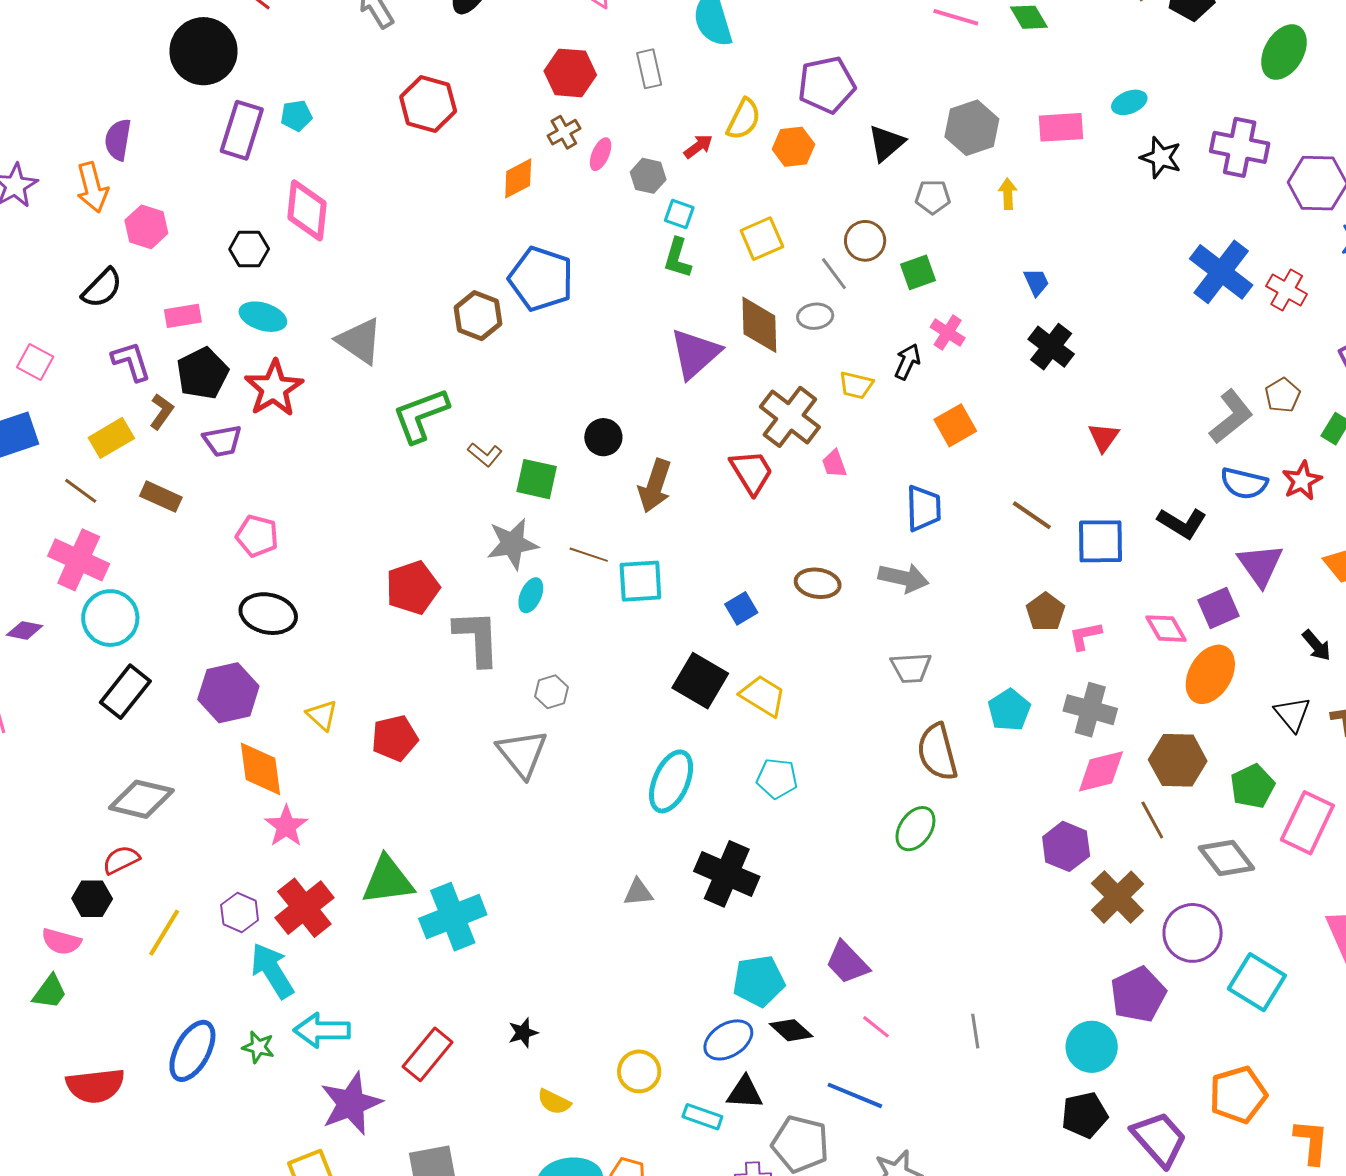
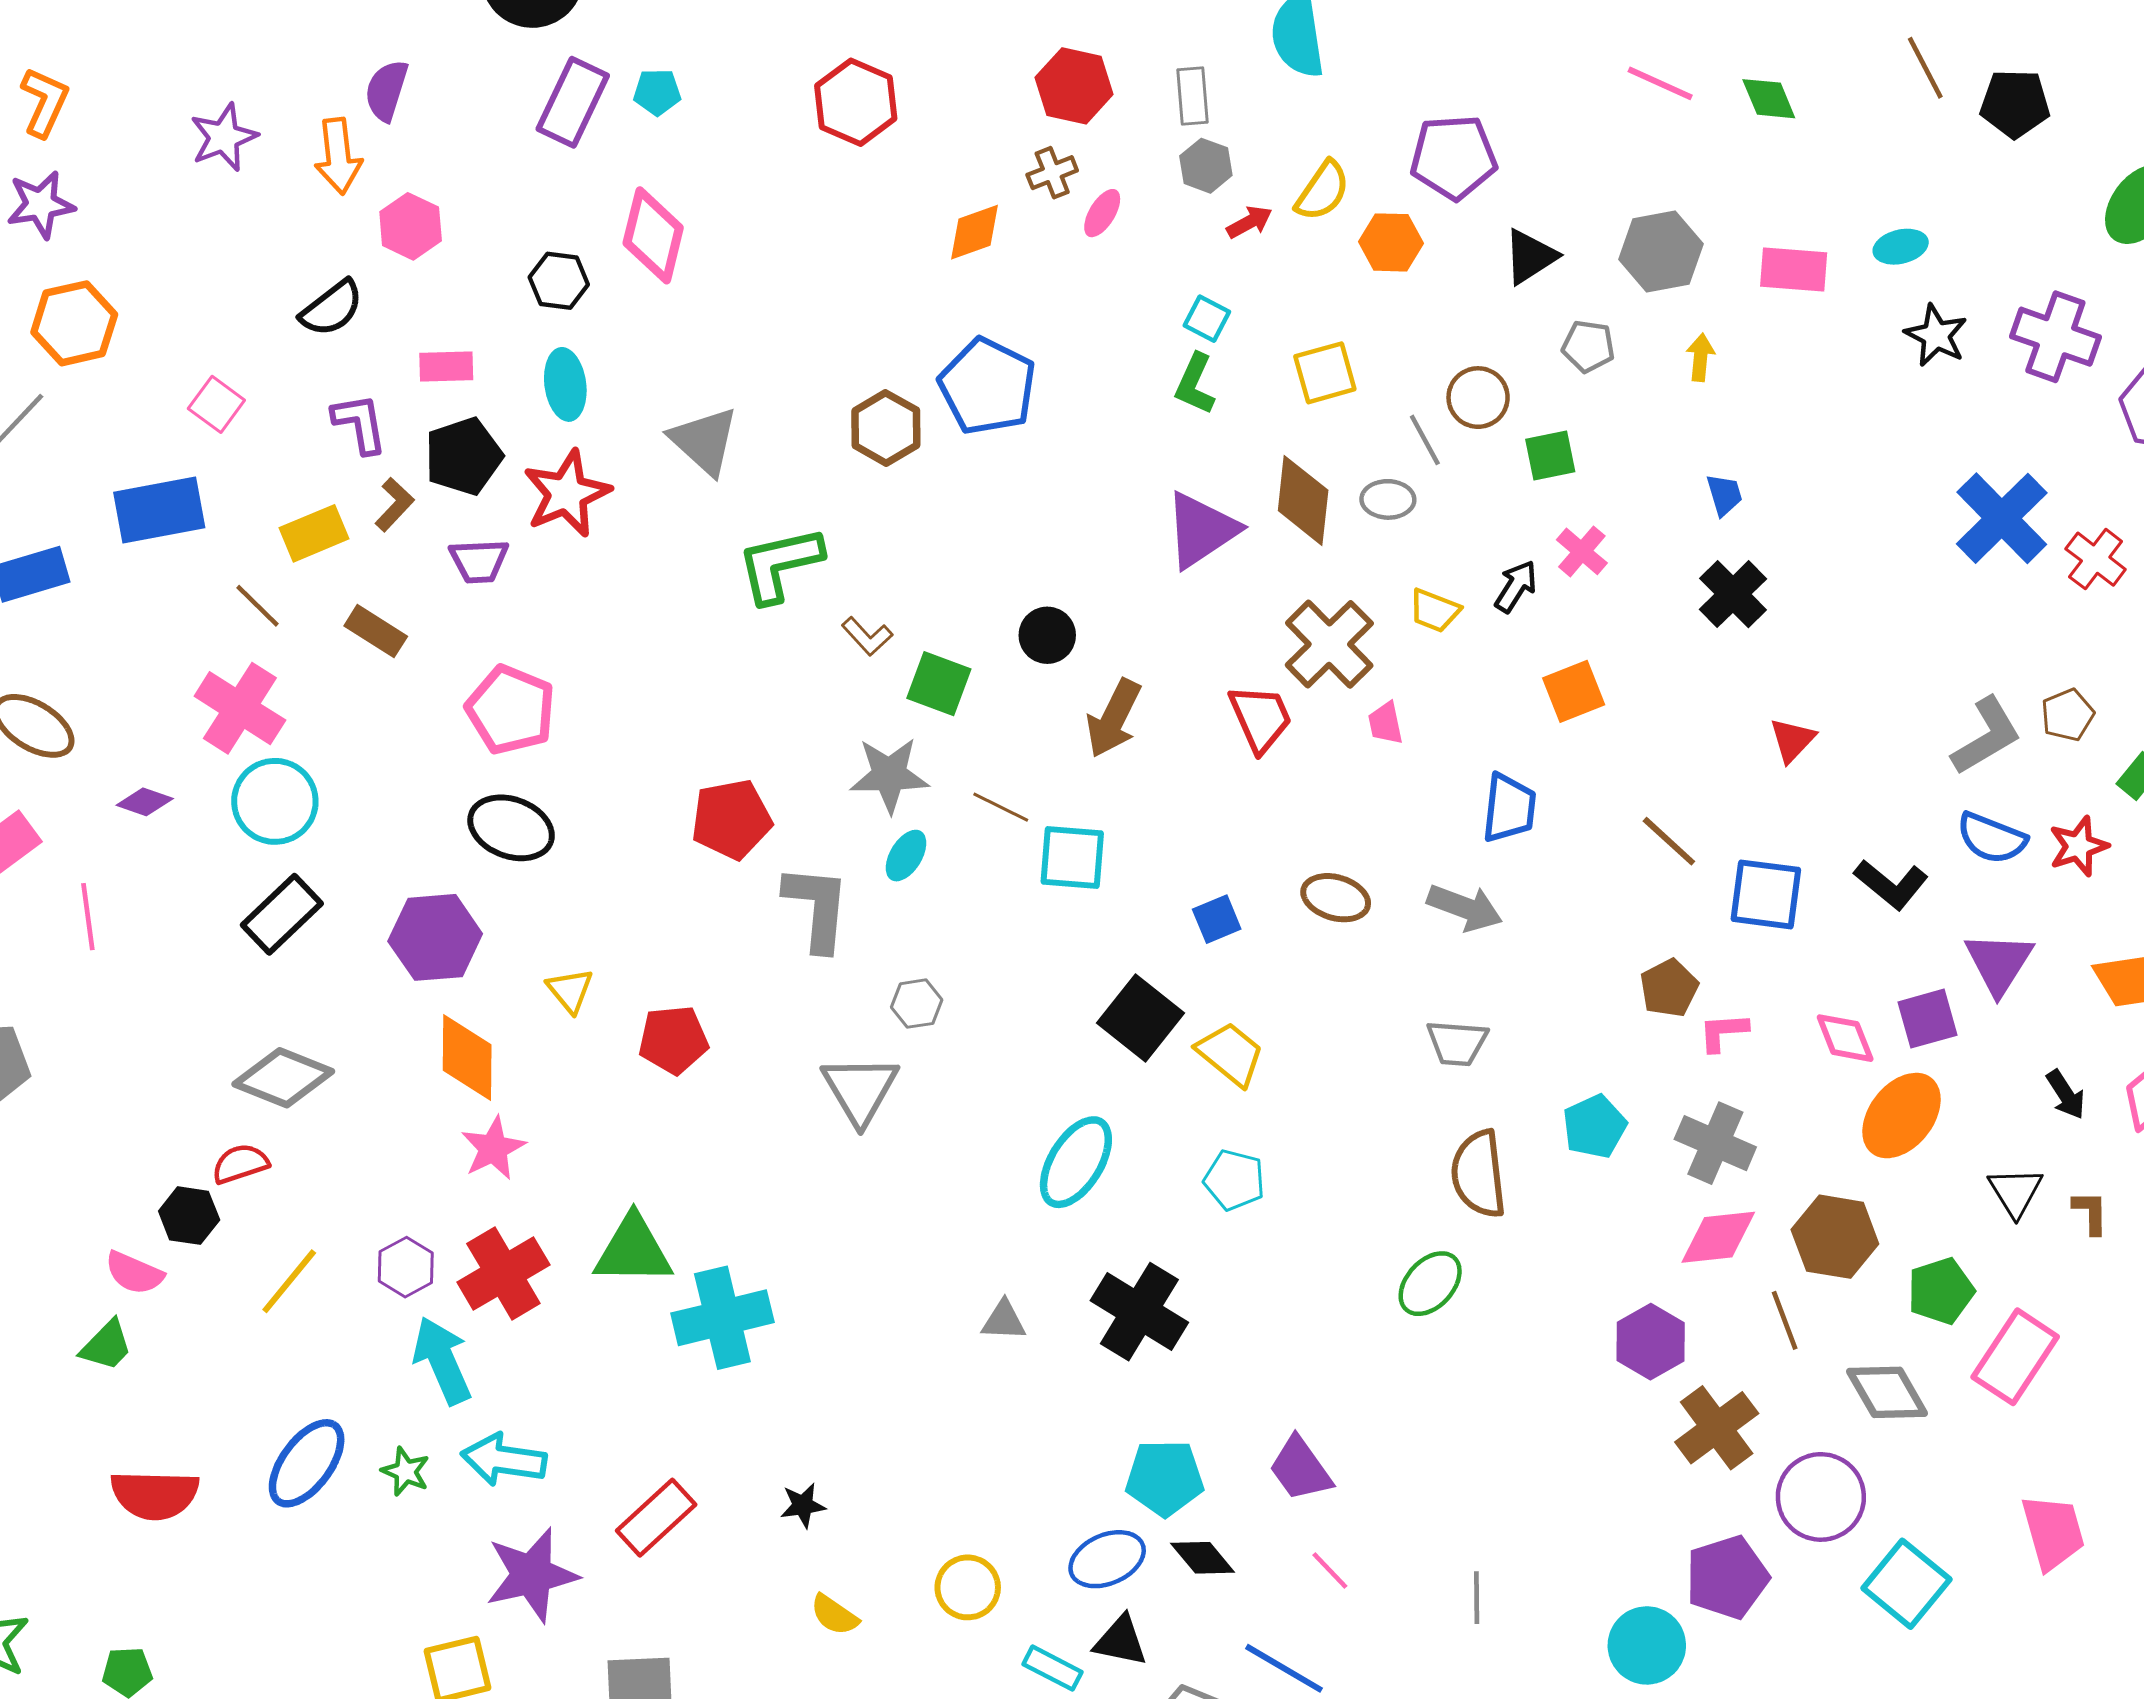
gray hexagon: (648, 176) -> (1206, 166), moved
cyan ellipse: (263, 317) -> (565, 384), turned 57
pink pentagon: (257, 536) -> (511, 710), size x1.4

